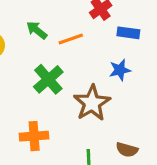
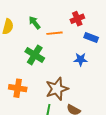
green cross: (48, 79) -> (35, 55), turned -30
brown star: (92, 103) -> (57, 89), moved

